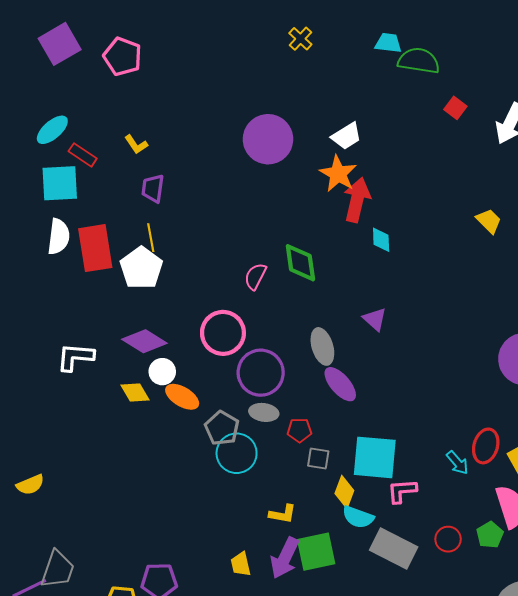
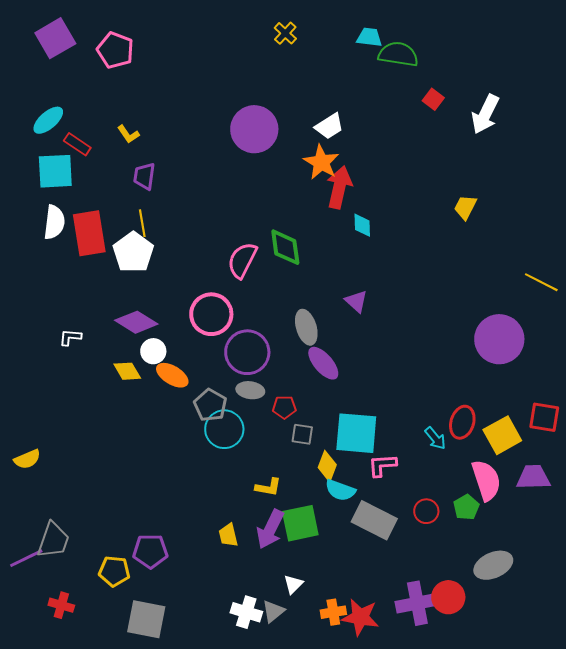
yellow trapezoid: (489, 221) -> (465, 207), turned -108
pink semicircle: (255, 276) -> (242, 260), size x1.4
white L-shape: (75, 357) -> (70, 337), size x0.6

